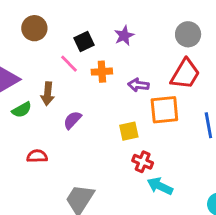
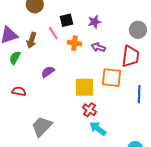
red trapezoid: (185, 74) -> (131, 56), turned -35
purple arrow: (138, 85) -> (98, 47), moved
brown arrow: (48, 94) -> (32, 40), moved
green semicircle: (22, 110) -> (15, 58), turned 136
yellow square: (129, 131) -> (85, 87), size x1.5

